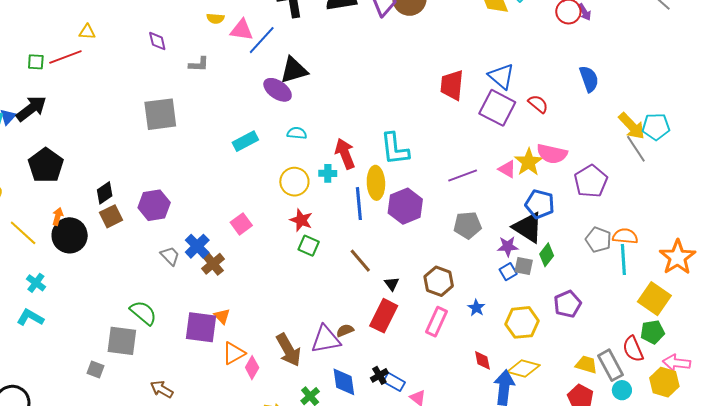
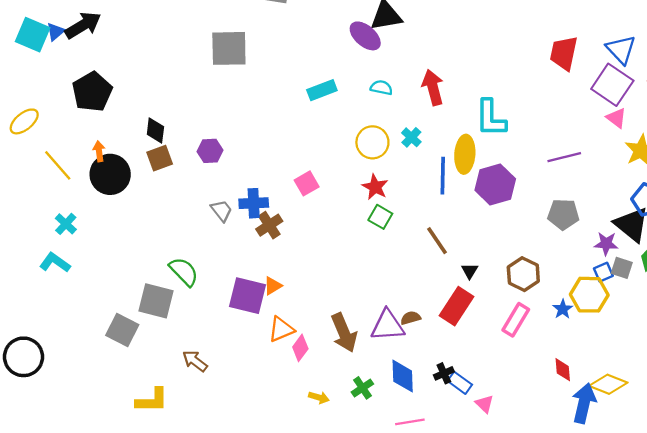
red arrow: (345, 154) -> (433, 87), moved
pink triangle: (507, 169) -> (616, 118), moved
cyan cross: (328, 173) -> (411, 137), turned 36
black diamond: (105, 193) -> (155, 131), turned -55
purple hexagon: (154, 205) -> (210, 151), size x0.7
orange arrow: (58, 216) -> (99, 151), turned -30
blue cross: (197, 246) -> (254, 203), turned 35
orange triangle: (222, 316) -> (273, 286), turned 36
yellow hexagon: (522, 322) -> (589, 295), moved
gray square: (96, 370) -> (122, 330), size x1.6

